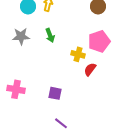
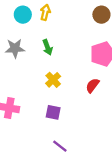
yellow cross: (78, 54) -> (53, 80), moved, turned 32

